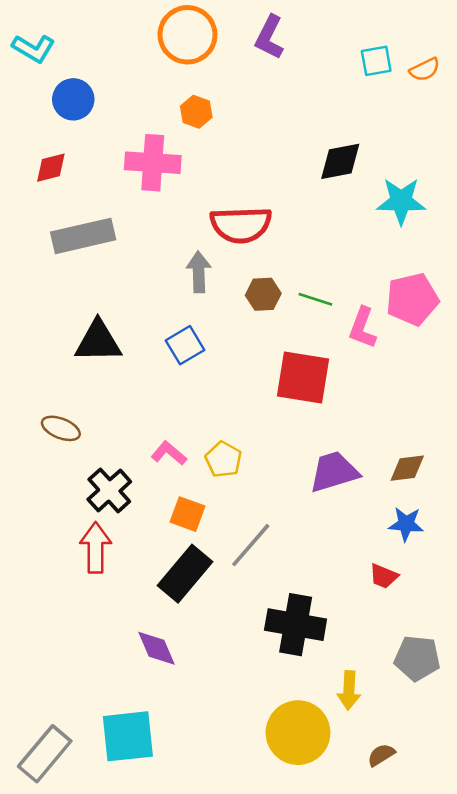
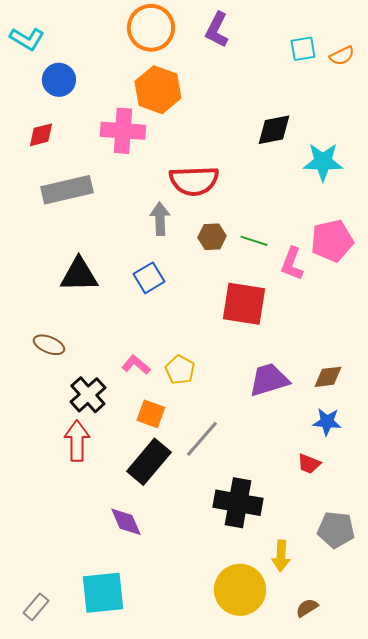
orange hexagon: (196, 112) -> (158, 90), size x1.8
gray rectangle: (45, 754) -> (36, 607), size x0.6

